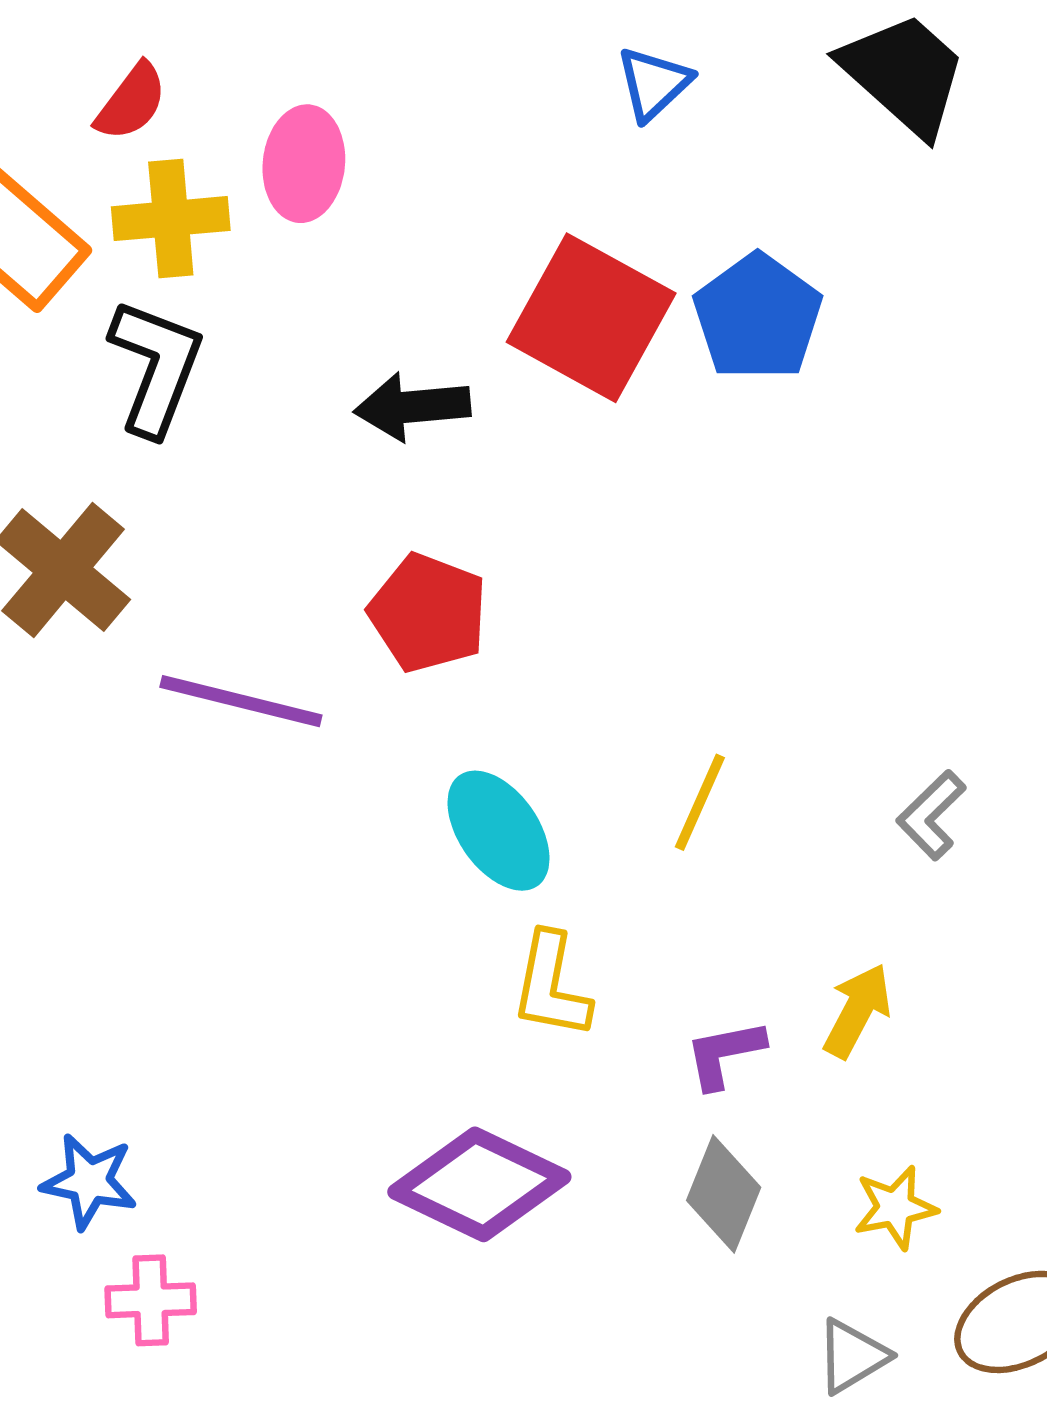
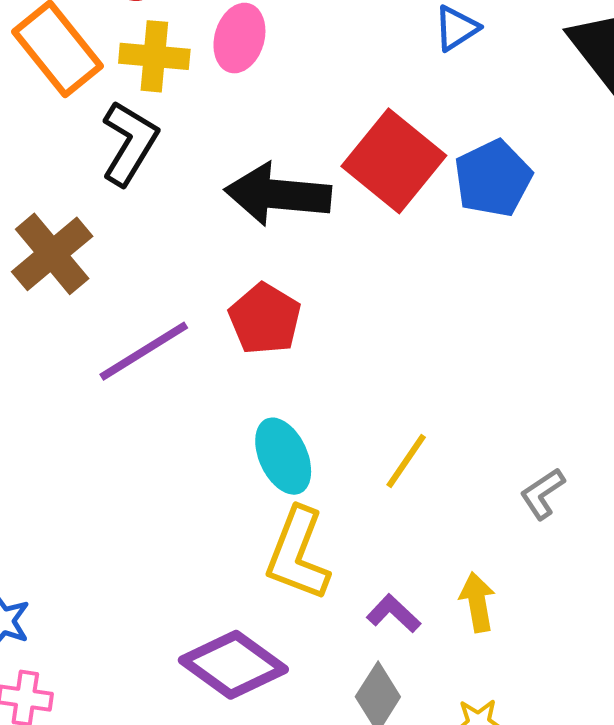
black arrow: (412, 407) -> (278, 194), size x1.5
purple line: (241, 701) -> (144, 351), turned -56
yellow L-shape: (551, 986) -> (298, 554), size x1.4
yellow arrow: (857, 1011) -> (477, 602), turned -48
purple L-shape: (725, 1054) -> (394, 614), turned 44

